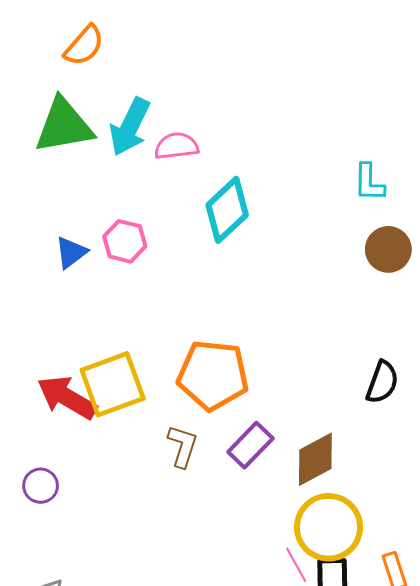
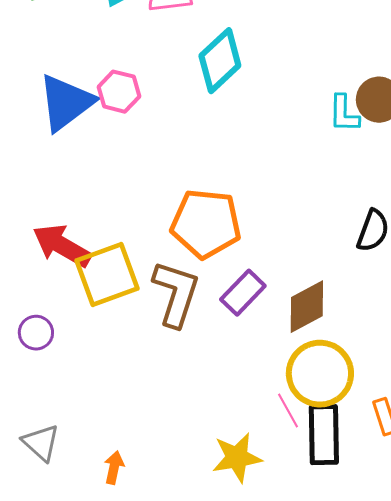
cyan L-shape: (369, 183) -> (344, 114), moved
blue triangle: (71, 252) -> (66, 103), size x1.8
yellow square: (113, 384) -> (107, 275), moved
brown L-shape: (183, 446) -> (176, 294), size x1.6

